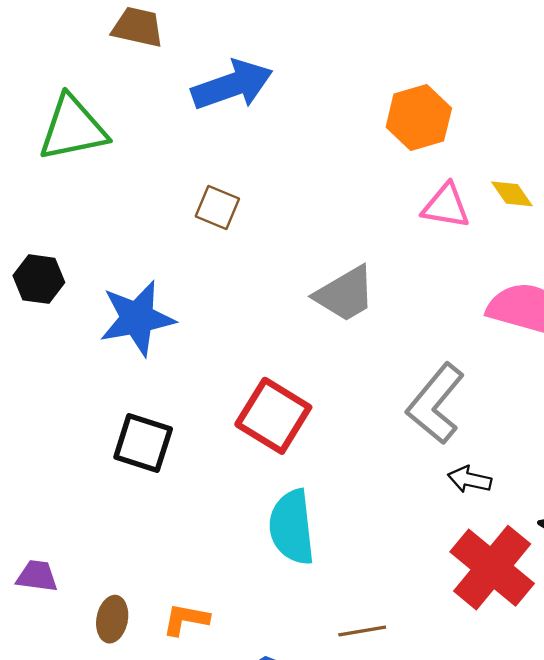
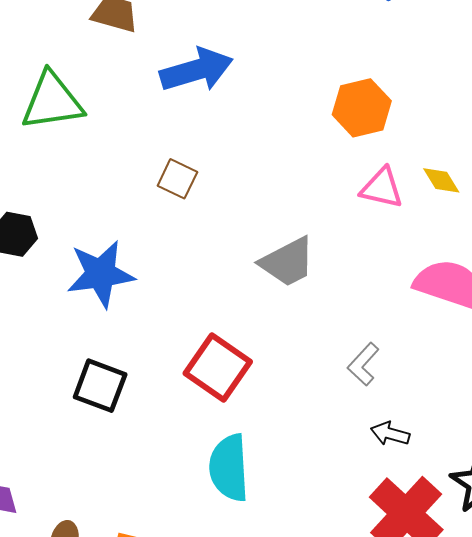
gray L-shape: (436, 404) -> (363, 364), size x0.6

